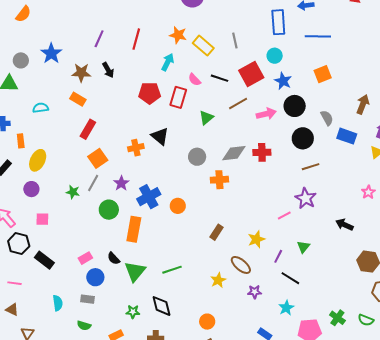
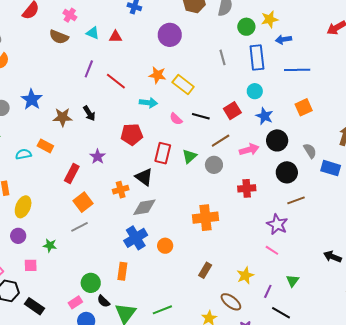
purple line: (99, 39) -> (89, 69), moved
red line: (136, 39) -> (116, 81), turned -65
gray line: (235, 40) -> (223, 57), moved
cyan arrow: (168, 62) -> (148, 103), turned 72
red square: (251, 74) -> (232, 111), size x0.7
red rectangle: (178, 97) -> (163, 153), moved
orange rectangle: (78, 99) -> (45, 146), moved
gray diamond: (234, 153) -> (144, 207), moved
gray circle: (197, 157) -> (214, 165), moved
orange cross: (219, 180) -> (206, 218), size x1.4
gray line: (93, 183) -> (80, 227), turned 36
purple star: (121, 183) -> (98, 157), moved
green star: (73, 192) -> (50, 245), moved
purple star: (306, 198) -> (277, 224), moved
green circle: (109, 210) -> (91, 283), moved
pink line: (284, 216) -> (272, 250), turned 64
orange rectangle: (134, 229) -> (122, 271), size x0.7

